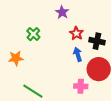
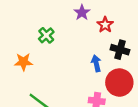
red star: (76, 33) -> (105, 25), moved

